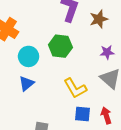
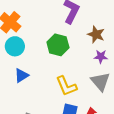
brown star: (99, 19) -> (96, 34), moved, turned 30
cyan circle: (29, 56) -> (15, 46), moved

